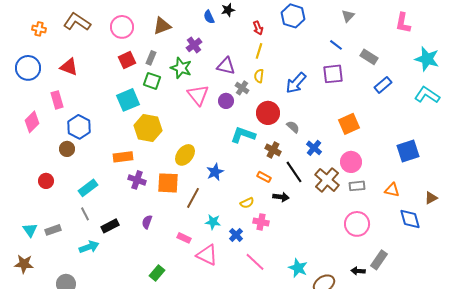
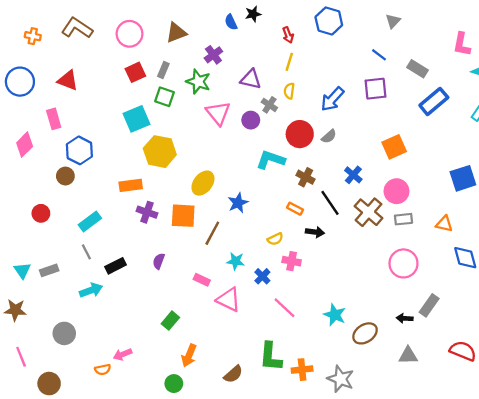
pink L-shape: (403, 23) -> (462, 44), moved
blue rectangle: (383, 85) -> (434, 101), size x1.4
gray semicircle: (293, 127) -> (329, 136), moved, turned 96

